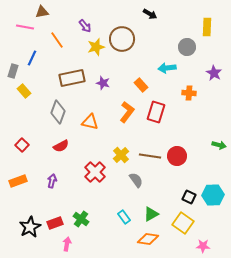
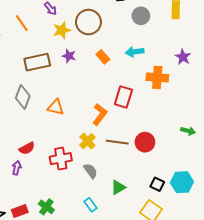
gray circle: (187, 47) -> (141, 16), moved
purple star: (103, 83) -> (69, 56), moved
orange rectangle: (141, 85) -> (103, 57), moved
orange cross: (189, 93) -> (157, 77), size x1.5
orange L-shape: (127, 112) -> (100, 114), moved
red semicircle: (61, 146) -> (27, 148), moved
red cross: (95, 172) -> (61, 159), turned 35
gray semicircle: (136, 180) -> (91, 171), moved
green triangle: (151, 214) -> (118, 187), moved

